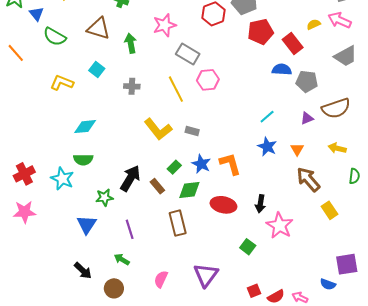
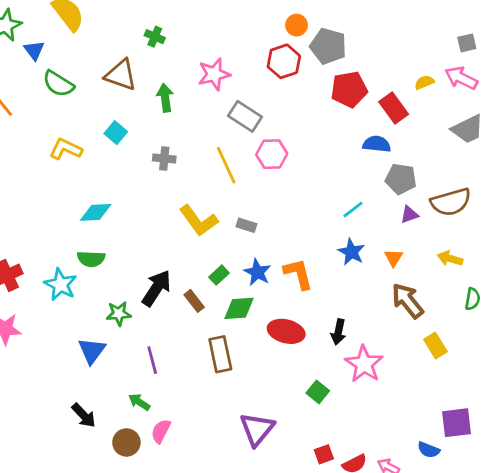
gray pentagon: (307, 81) -> (401, 179), moved
pink semicircle: (161, 279) -> (161, 431), moved

